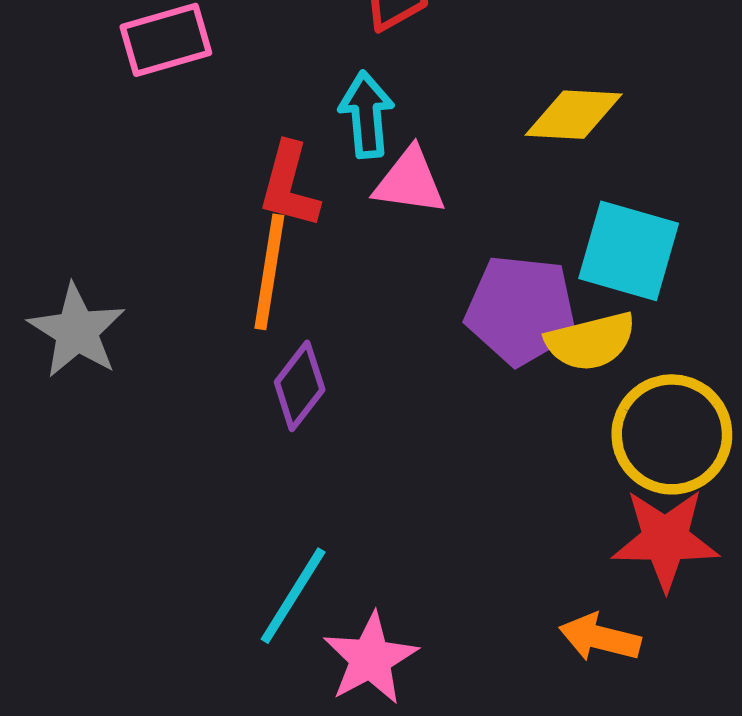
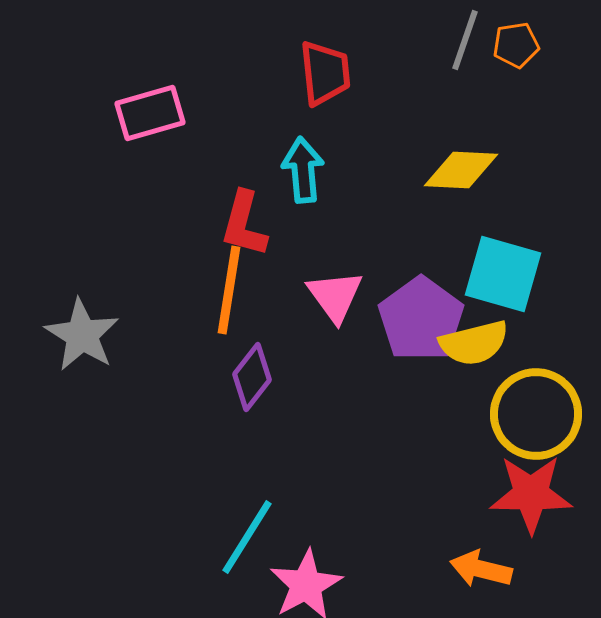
pink triangle: (410, 181) -> (335, 296), moved, turned 46
purple pentagon: (521, 310) -> (421, 319), turned 30

